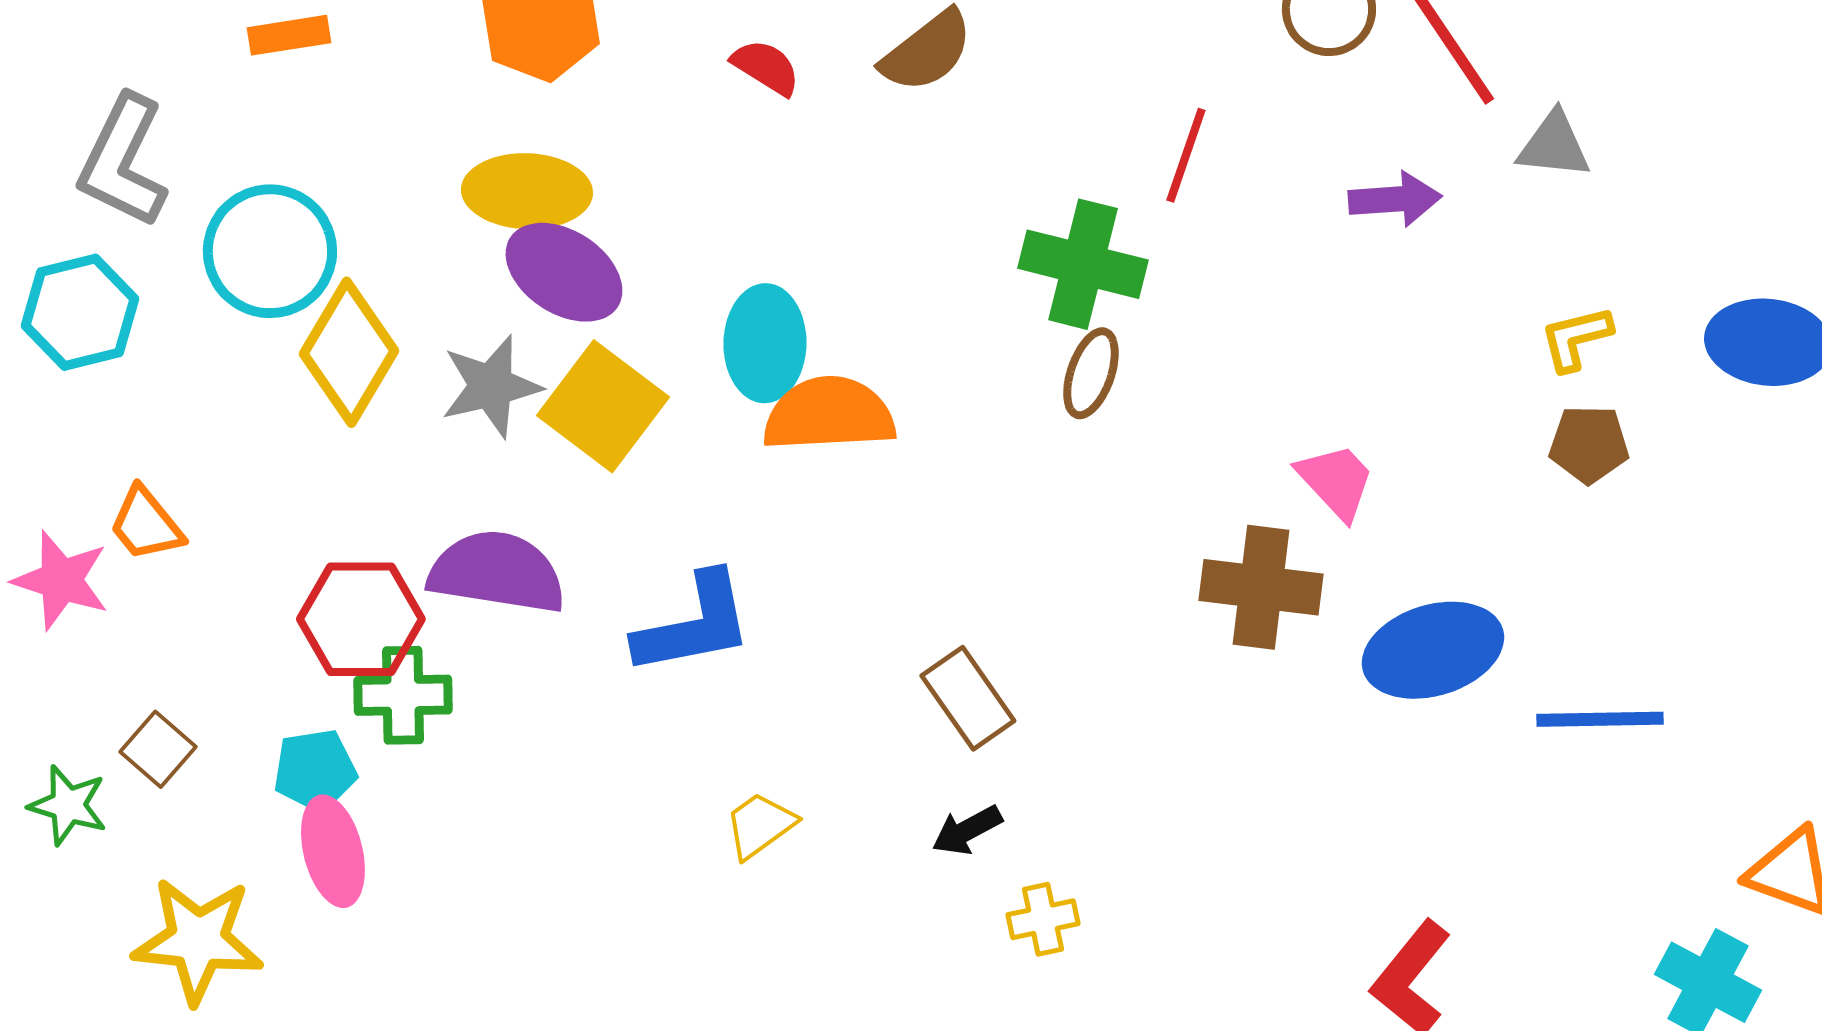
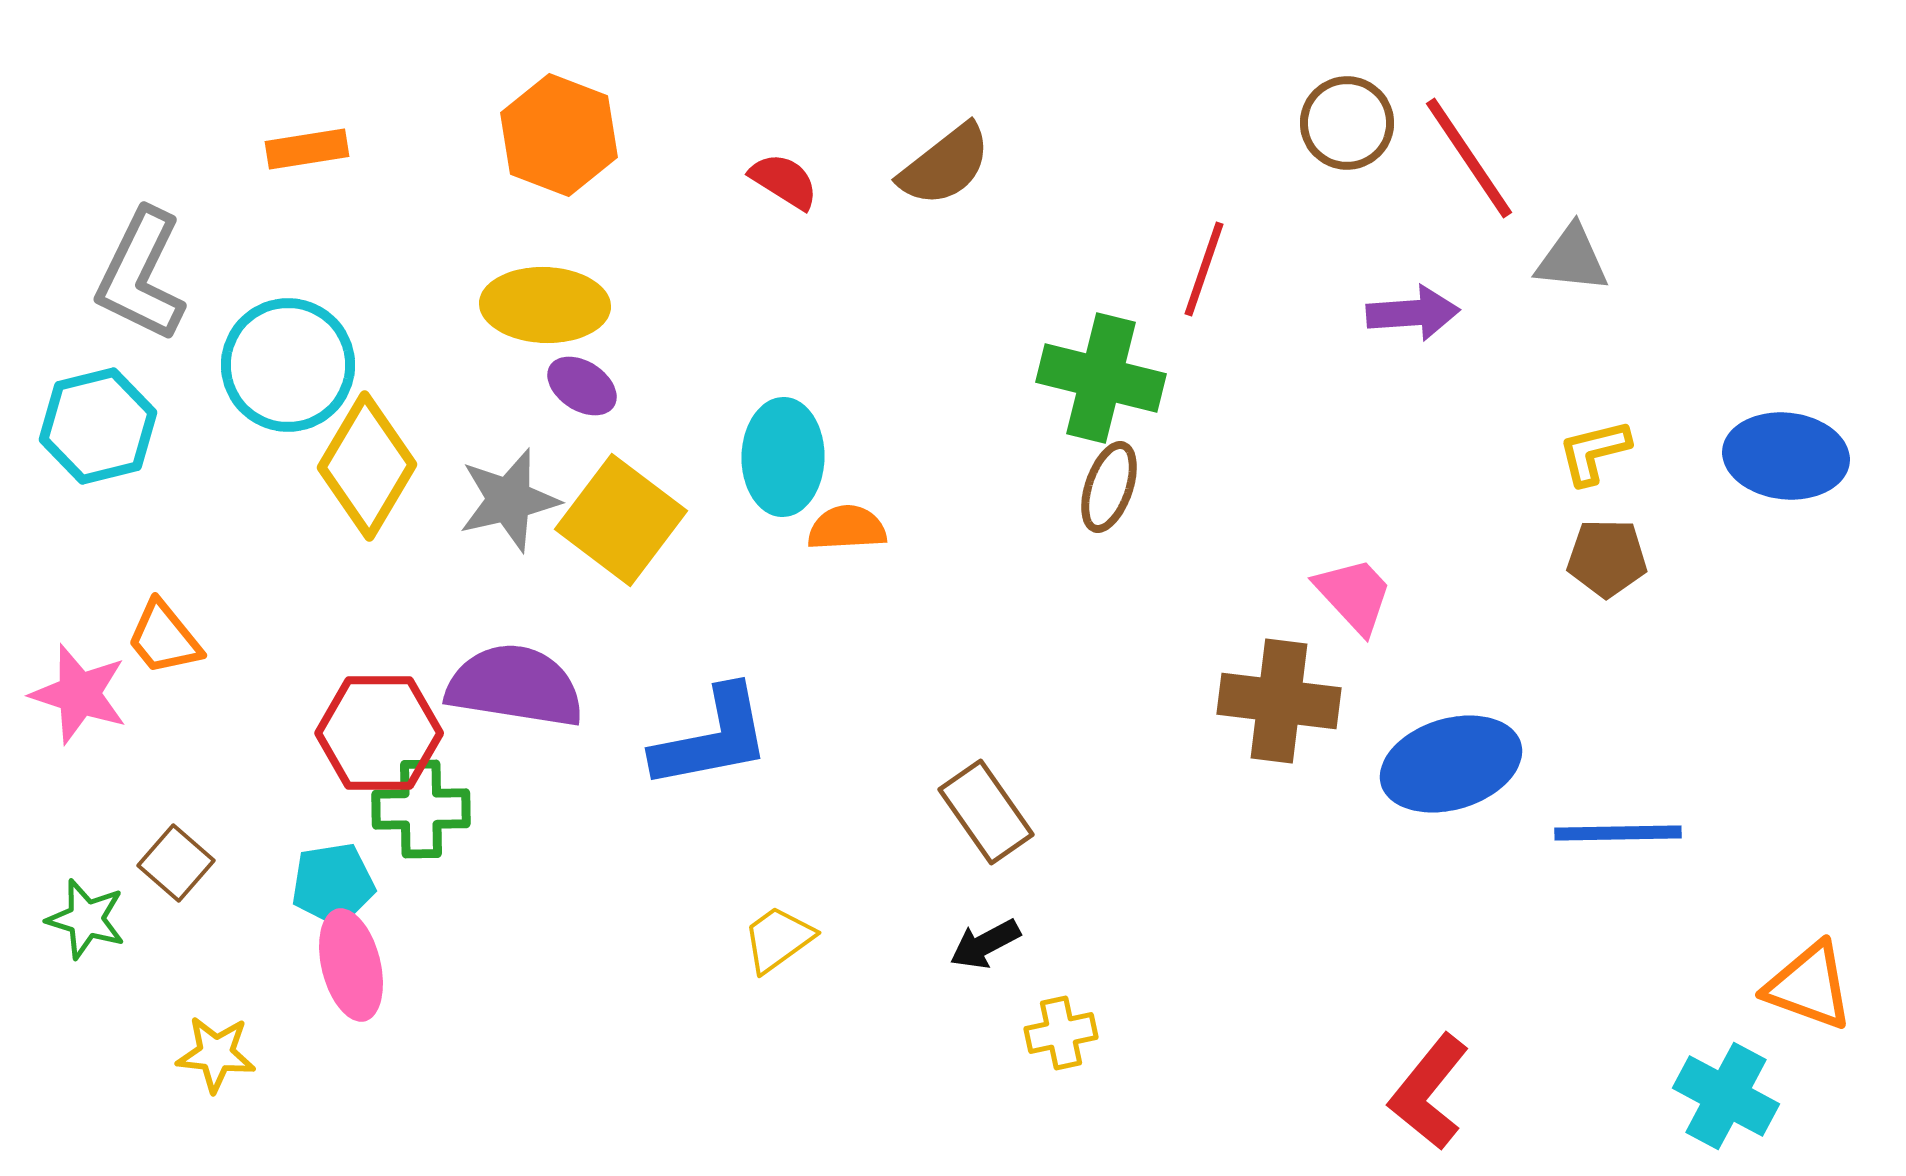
purple ellipse: (564, 272) -> (582, 386), size x0.6
orange semicircle: (829, 414) -> (847, 528), size x0.6
yellow star: (198, 940) -> (216, 1054), size x0.6

